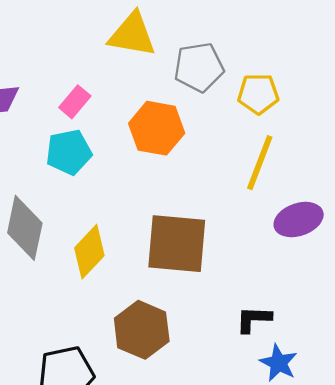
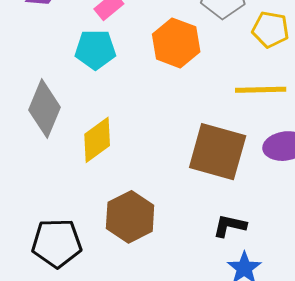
yellow line: (260, 163) -> (261, 90), turned 57
brown square: (177, 244) -> (218, 152), moved

